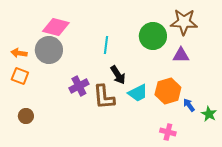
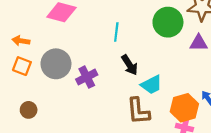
gray circle: (49, 50) -> (56, 64), moved
orange hexagon: (168, 91) -> (184, 108), moved
brown L-shape: (104, 97) -> (138, 111), moved

